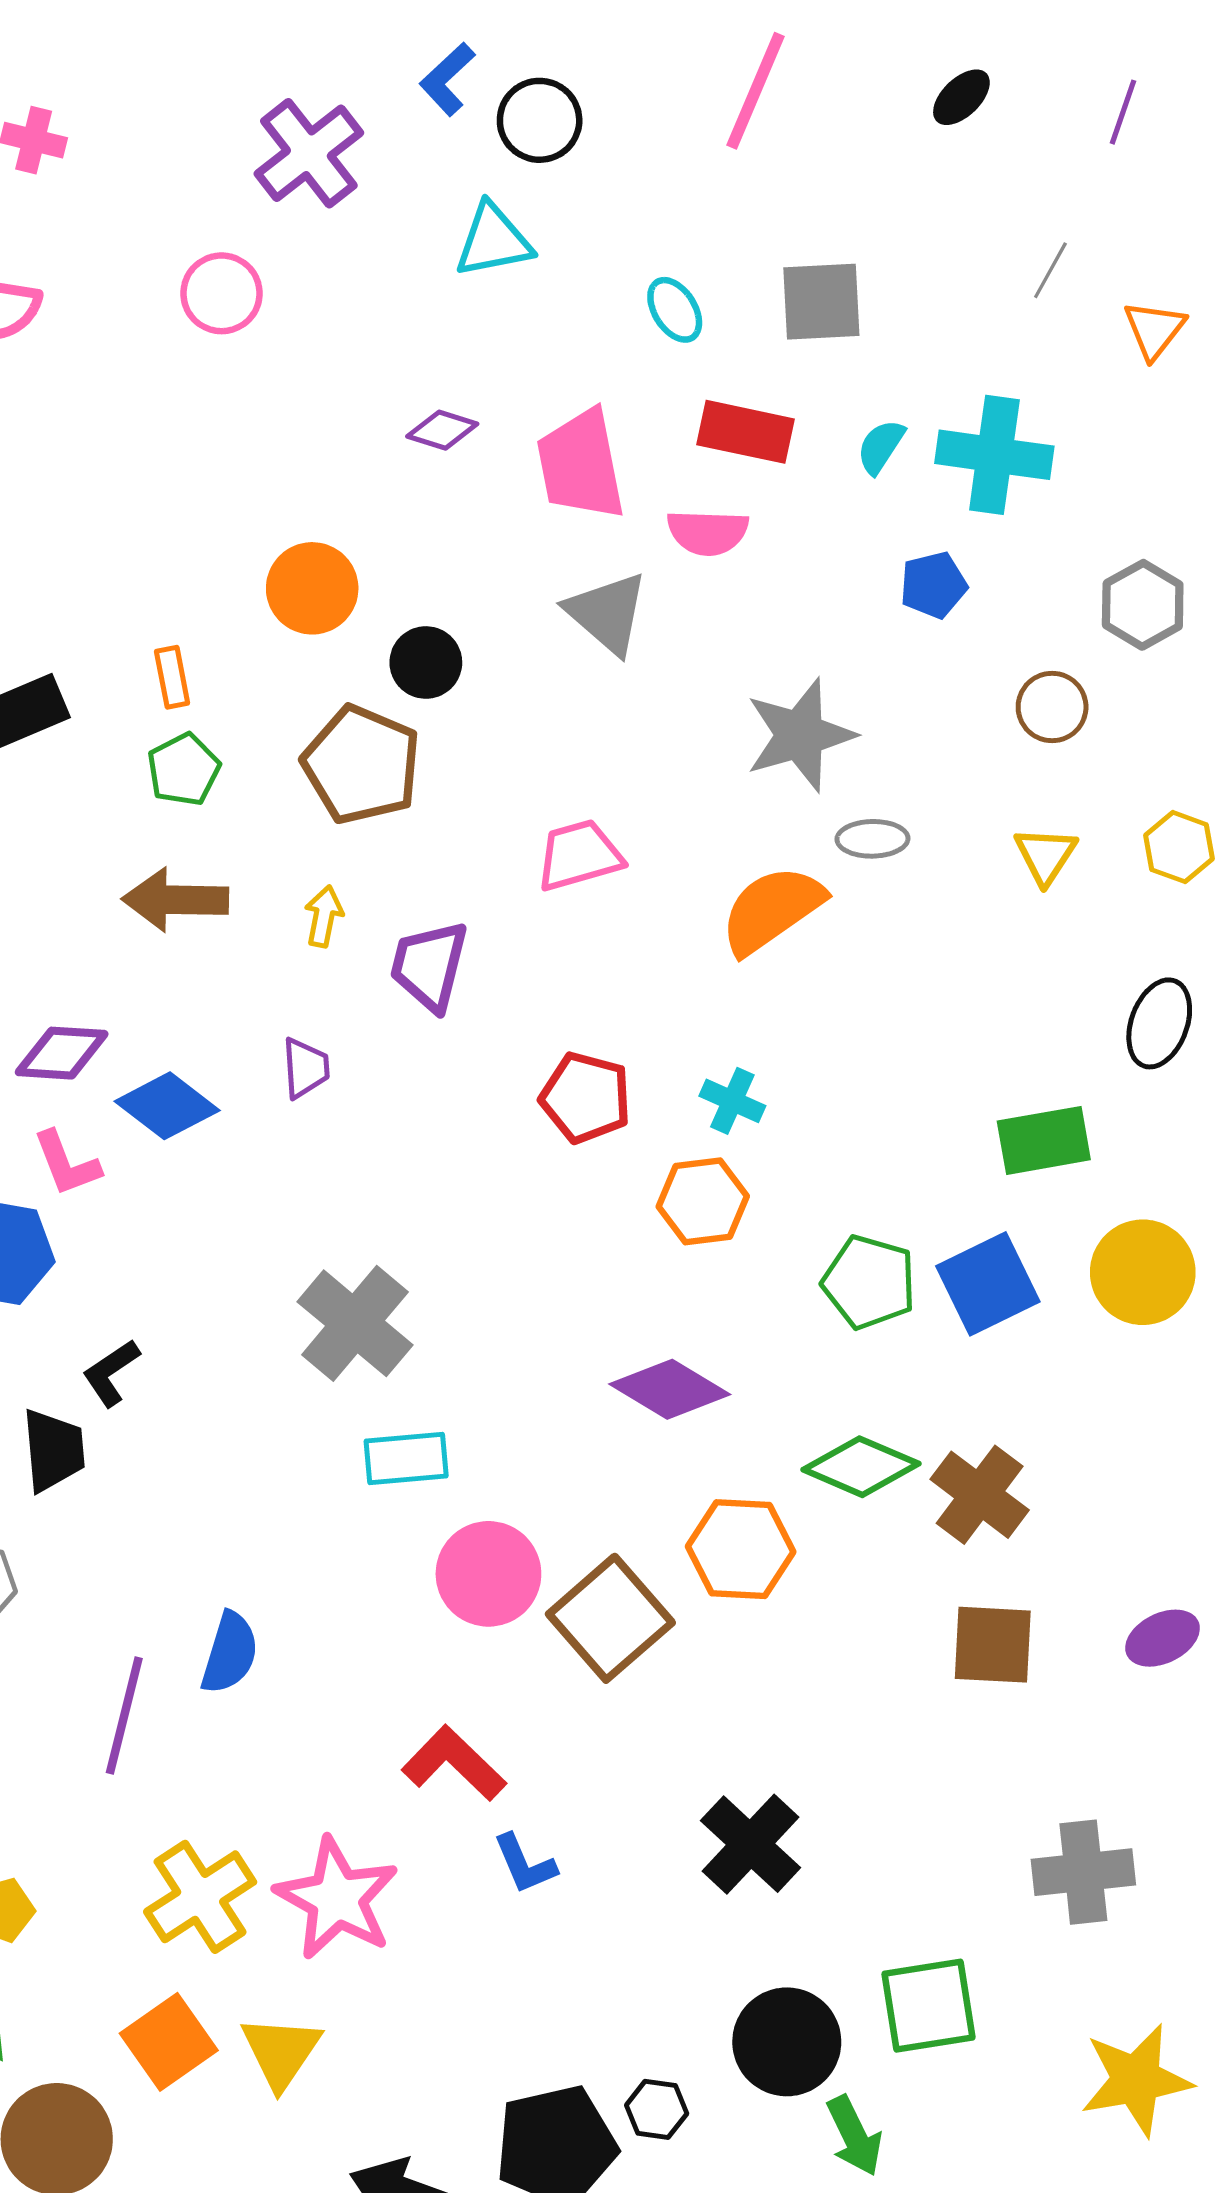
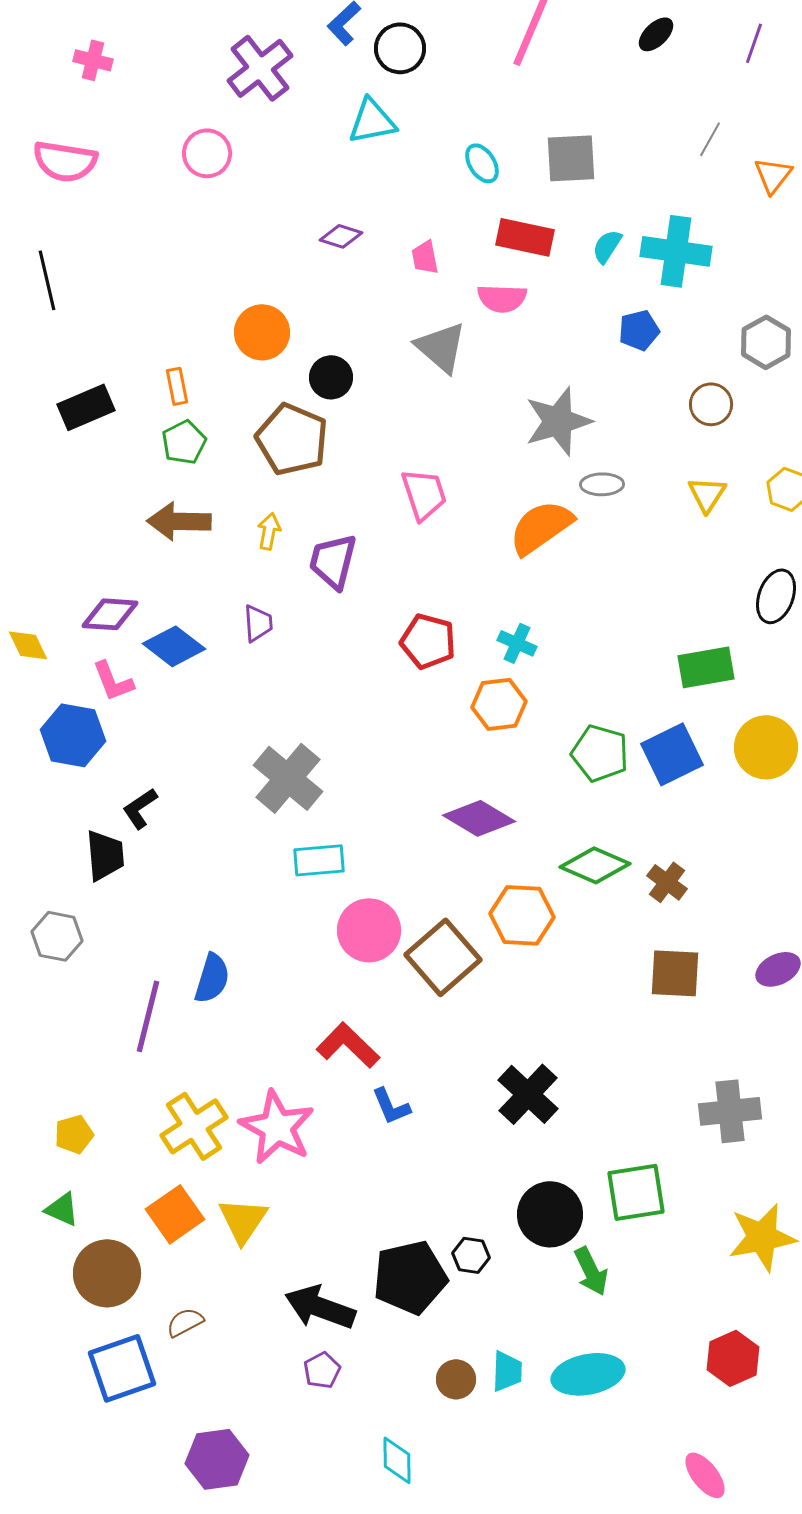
pink trapezoid: (581, 465) -> (425, 257), size x0.5
pink trapezoid: (579, 855) -> (424, 494), turned 88
brown cross: (980, 1495) -> (667, 882), size x0.7

